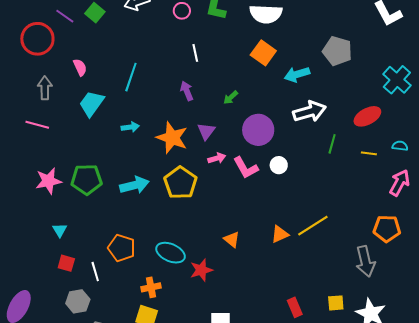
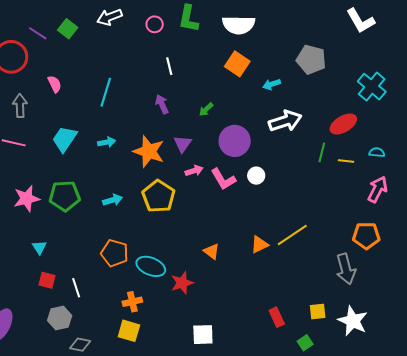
cyan arrow: (297, 74) -> (272, 84), size x0.7
cyan trapezoid: (92, 104) -> (65, 139), moved
green line: (332, 144) -> (322, 152), moved
cyan arrow: (134, 185) -> (113, 200), size x0.7
orange pentagon: (122, 248) -> (115, 253), moved

